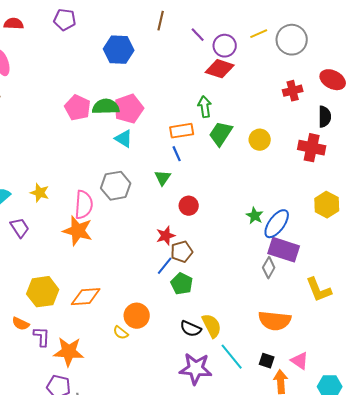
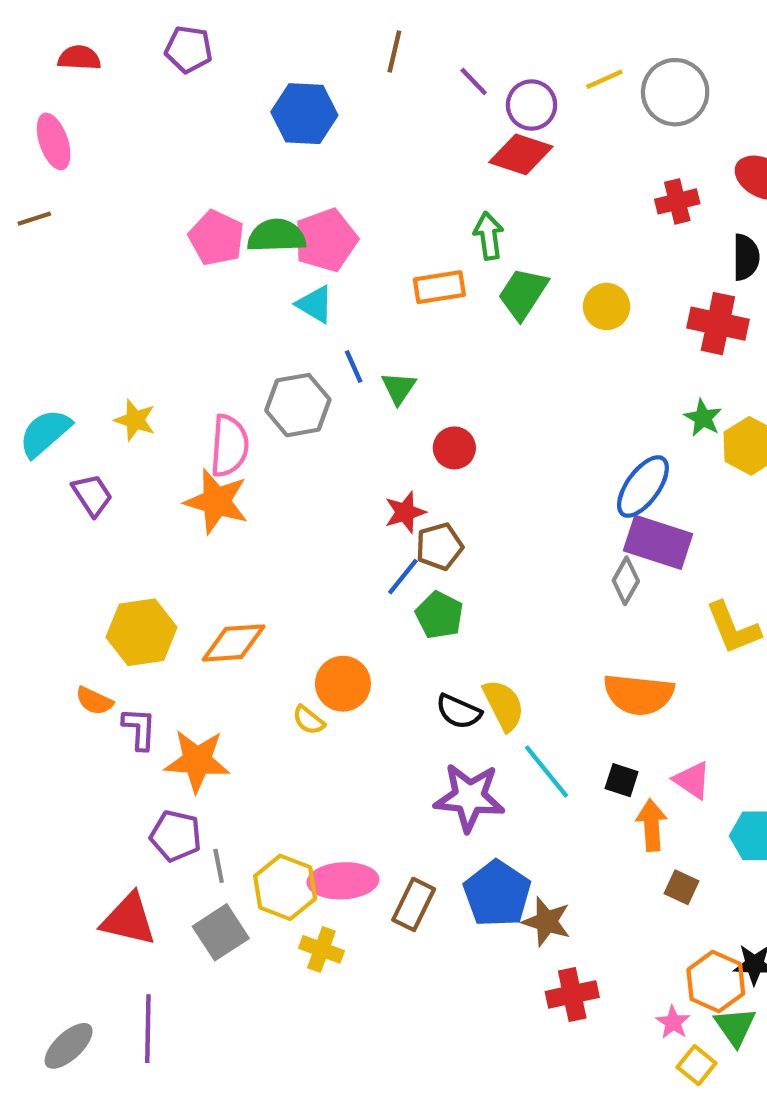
blue line: (177, 154) -> (354, 366), moved
green star: (255, 216) -> (703, 418), moved

